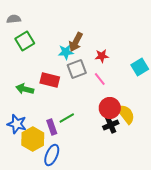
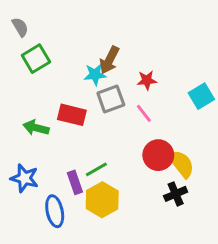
gray semicircle: (14, 19) -> (20, 27), turned 64
black cross: (111, 125) -> (176, 194), moved
yellow hexagon: (33, 139) -> (102, 200), moved
blue ellipse: (52, 155) -> (55, 211), moved, turned -35

